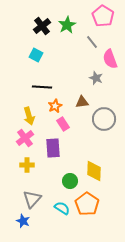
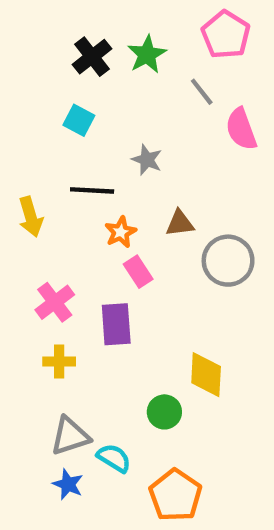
gray star: (96, 78) -> (147, 160), moved
yellow arrow: (29, 116) -> (31, 217), moved
green circle: (70, 181) -> (164, 412), moved
gray triangle: (32, 199) -> (70, 436), turned 30
orange pentagon: (87, 204) -> (175, 495), moved
cyan semicircle: (62, 208) -> (114, 458), moved
blue star: (23, 221) -> (68, 484), moved

